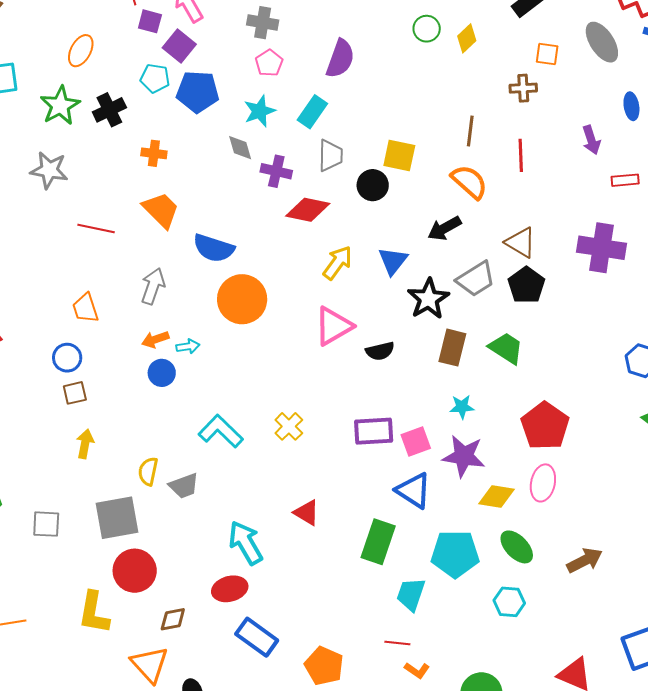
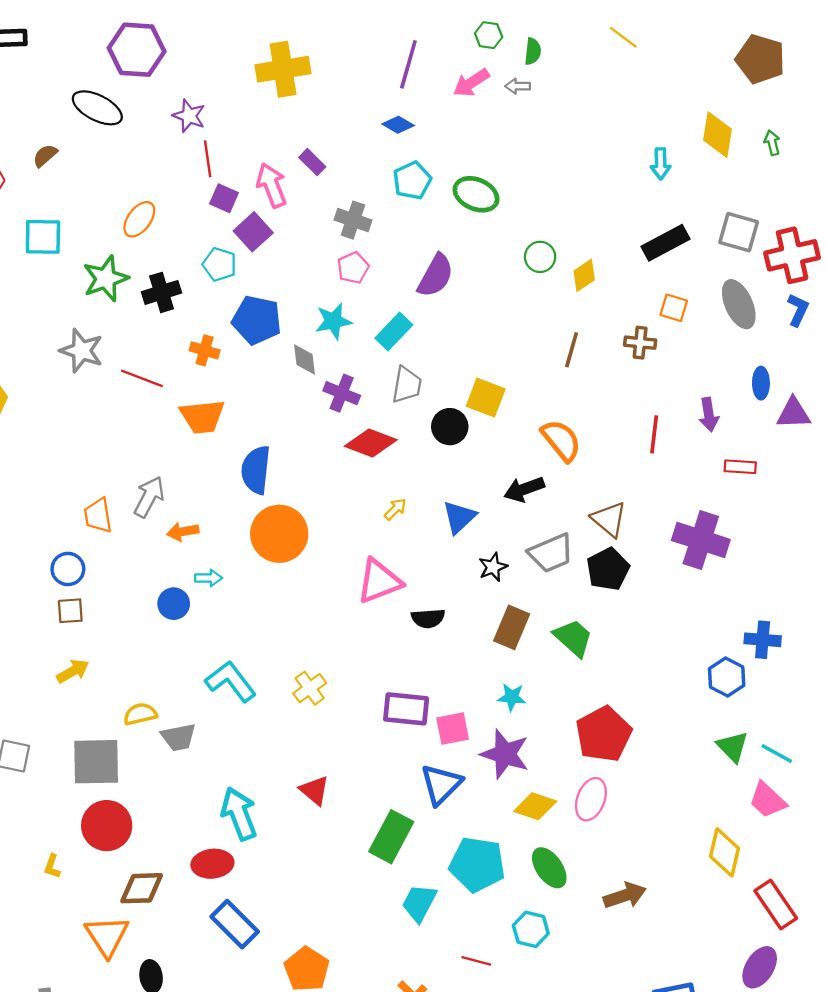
blue pentagon: (198, 92) -> (257, 320), moved
brown line: (470, 131) -> (572, 350), moved
red line: (521, 155) -> (654, 434), moved
orange trapezoid: (161, 210) -> (202, 417), turned 120
red line: (96, 228) -> (142, 378), moved
blue semicircle: (214, 248) -> (256, 470), turned 69
yellow arrow: (338, 263) -> (395, 509), size x0.6
gray arrow: (153, 286) -> (149, 497), moved
black star: (428, 299) -> (493, 567), size x0.6
orange arrow: (155, 339) -> (183, 532), moved
yellow arrow: (85, 444) -> (73, 671), turned 40
yellow semicircle: (148, 471) -> (140, 714), turned 56
blue triangle: (413, 491) -> (441, 784), turned 33
yellow L-shape: (94, 613) -> (52, 866), size x0.5
brown diamond: (173, 619) -> (142, 888), size x1.4
red line: (397, 643) -> (476, 961), moved

